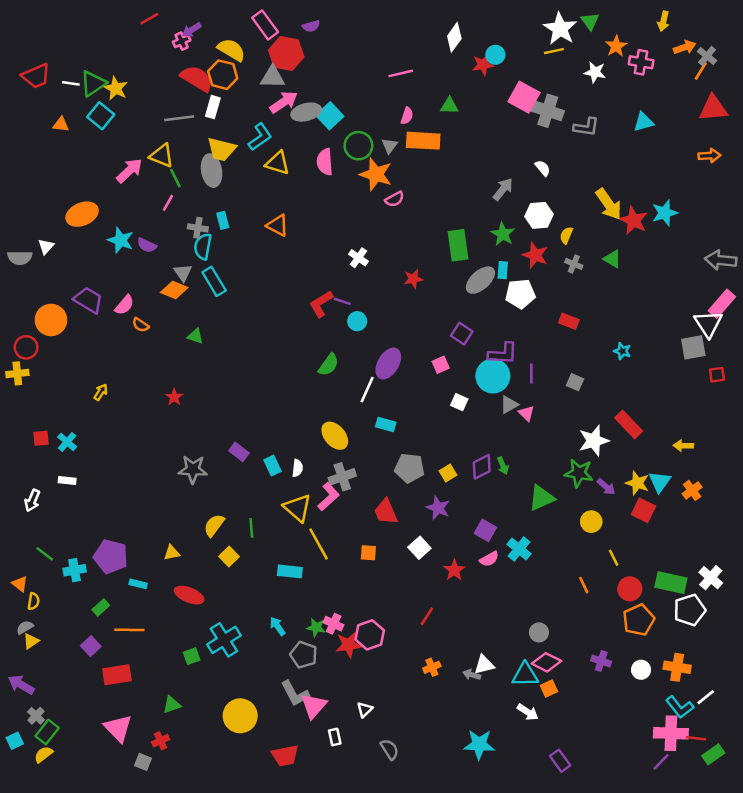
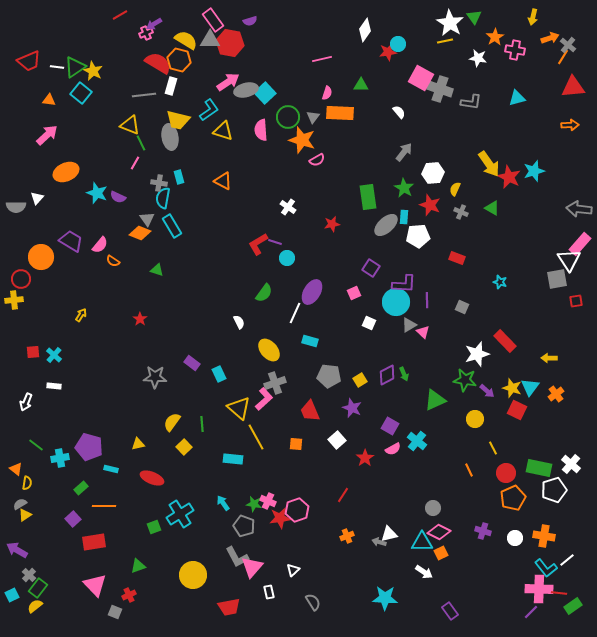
gray triangle: (273, 77) -> (210, 40), moved
white semicircle: (543, 168) -> (399, 112), moved
pink arrow: (129, 171) -> (47, 135), moved
white semicircle: (297, 468) -> (239, 322), moved, turned -32

